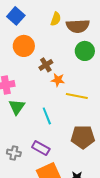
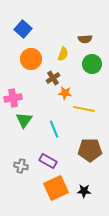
yellow semicircle: (56, 19) -> (63, 54), moved
brown semicircle: (78, 26) -> (85, 39), size x0.6

